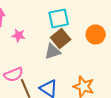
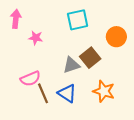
brown square: (61, 38) -> (90, 58), moved
gray triangle: (53, 51) -> (71, 65), moved

